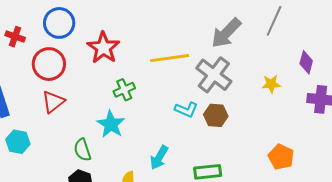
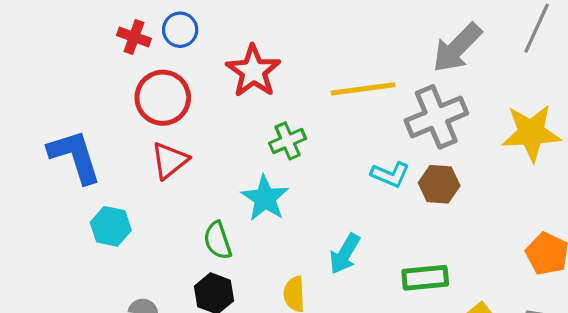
blue circle: (59, 23) -> (180, 30), size x0.7
red cross: (15, 37) -> (134, 37), moved
gray cross: (214, 75) -> (436, 117), turned 30
yellow star: (271, 84) -> (531, 133), size x1.8

